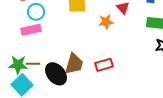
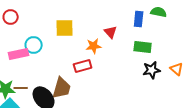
cyan circle: (36, 12) -> (34, 45), moved
red rectangle: (104, 65) -> (83, 66), moved

